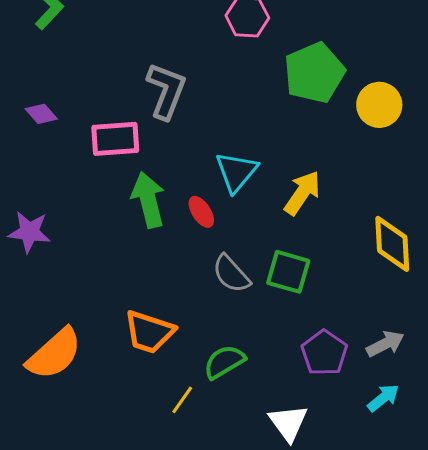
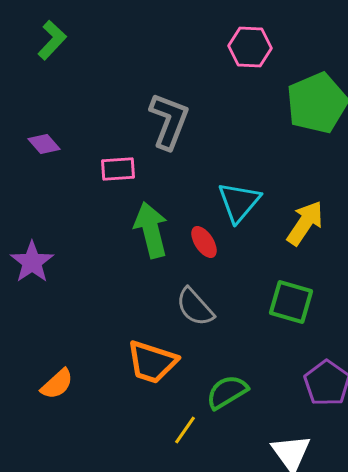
pink rectangle: (115, 139) -> (118, 169), size x0.7
purple star: (29, 232) -> (32, 262), turned 30
gray semicircle: (231, 274) -> (195, 307), moved
orange semicircle: (54, 354) -> (57, 384), size x0.6

